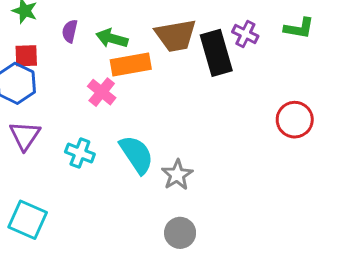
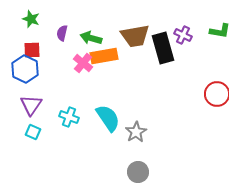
pink cross: (102, 92) -> (83, 63), moved
cyan square: (28, 220) -> (33, 132), moved, size x0.6

